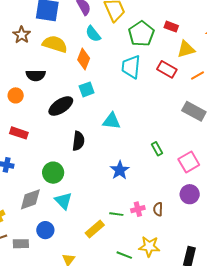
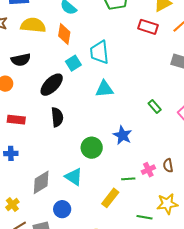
cyan trapezoid: (131, 67) -> (99, 52), moved
black semicircle: (78, 141) -> (57, 117), moved
green circle: (53, 173) -> (92, 148), moved

